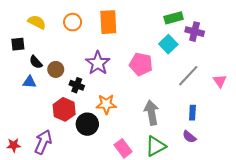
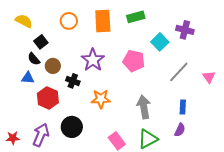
green rectangle: (174, 18) -> (136, 17), moved
yellow semicircle: (37, 22) -> (24, 21), moved
black square: (18, 44) -> (41, 42), moved, turned -32
red hexagon: (64, 109) -> (48, 98), moved
black circle: (87, 124) -> (72, 127), moved
purple semicircle: (189, 137) -> (180, 130), turned -104

